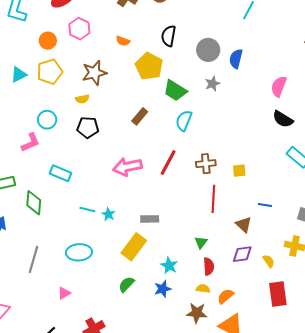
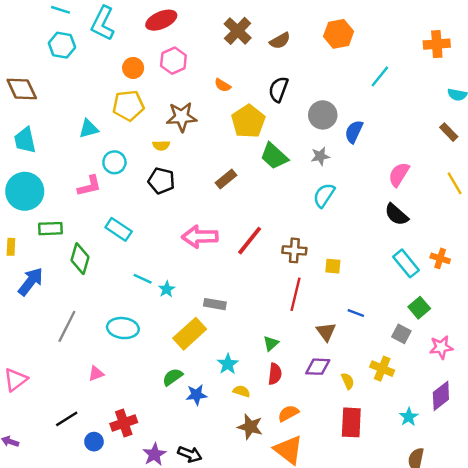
cyan triangle: (19, 75) -> (89, 129), moved
cyan semicircle: (184, 121) -> (324, 195), moved
blue star: (163, 289) -> (196, 395), moved
yellow semicircle: (203, 289) -> (242, 391), moved

